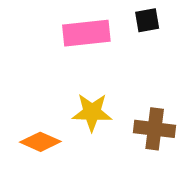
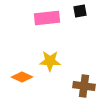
brown cross: (155, 129) -> (84, 86), moved

